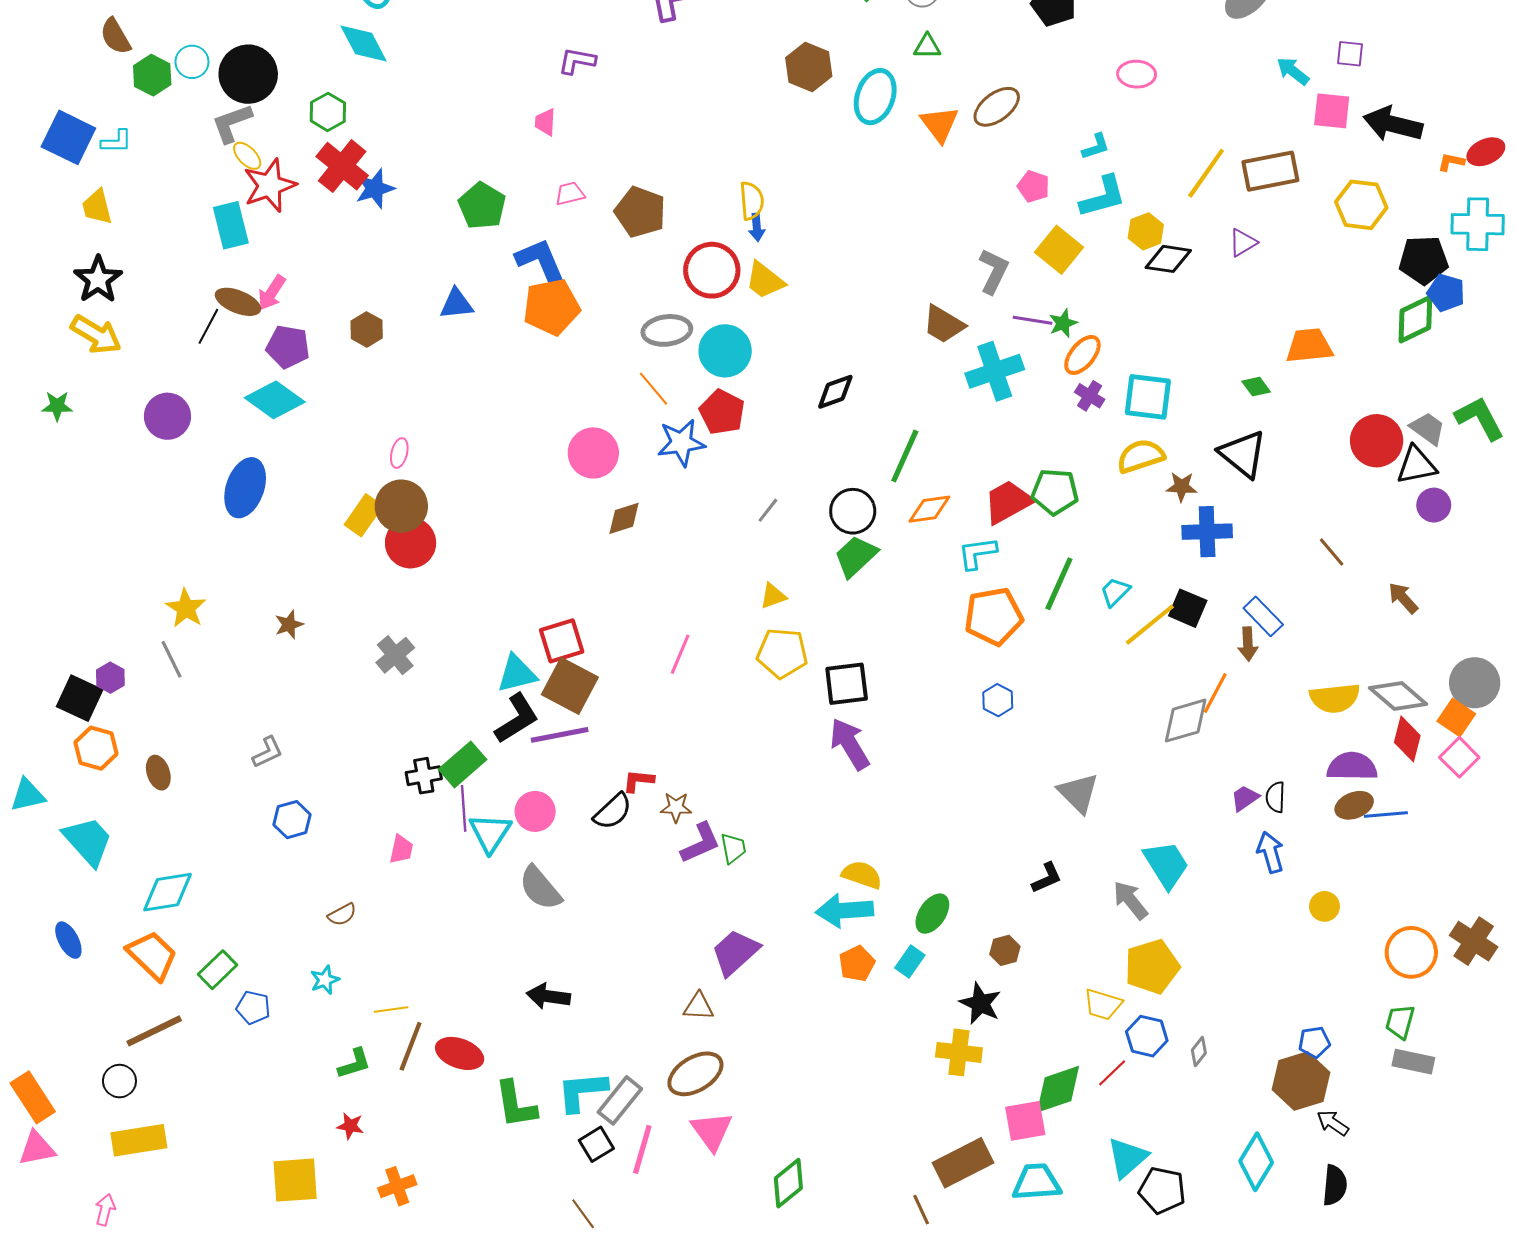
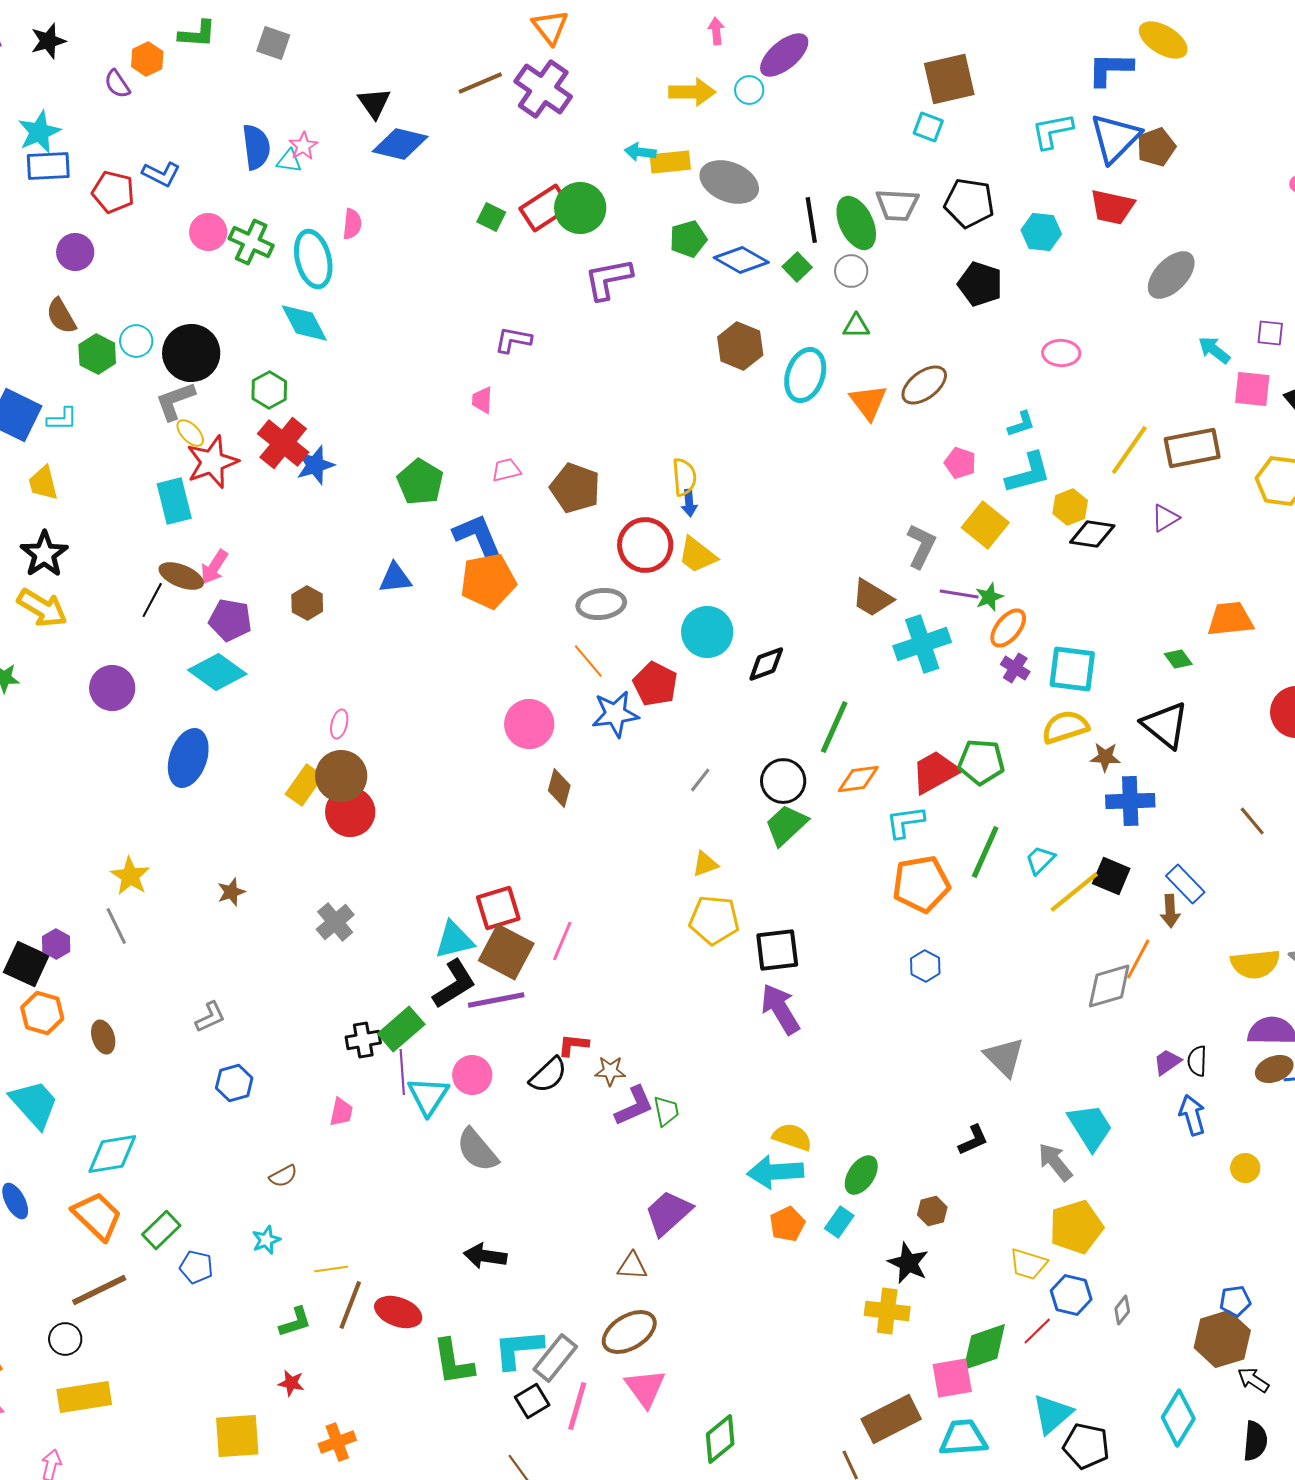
cyan circle: (725, 351) -> (707, 632), moved
brown diamond: (624, 518) -> (559, 788), turned -57
pink line: (680, 654) -> (562, 941), moved

